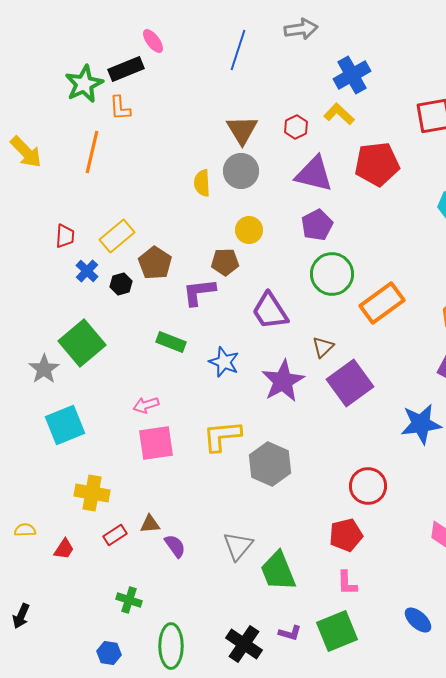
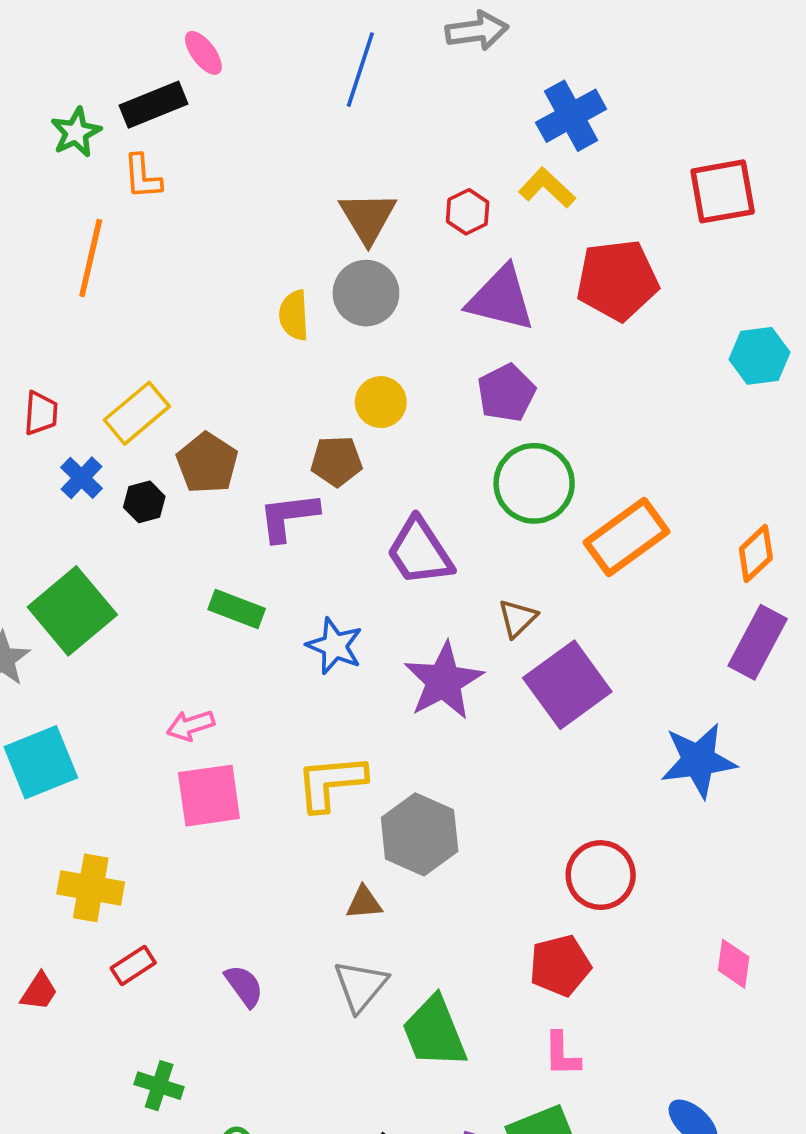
green star: (84, 84) -> (76, 132), size x0.7
brown triangle: (150, 524) -> (364, 903), moved

